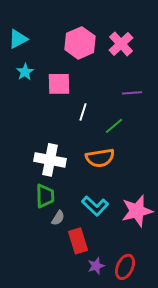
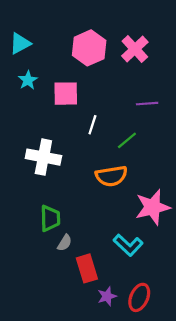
white cross: (50, 160) -> (43, 157), moved
cyan L-shape: (95, 206) -> (128, 245), moved
pink star: (137, 211) -> (153, 207), moved

